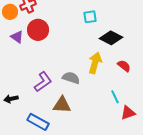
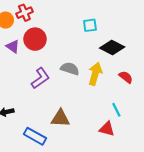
gray semicircle: (71, 78) -> (70, 69), moved
purple L-shape: (43, 82) -> (40, 78), moved
red triangle: (128, 113) -> (107, 129), moved, turned 35

